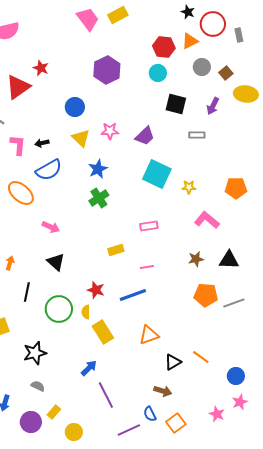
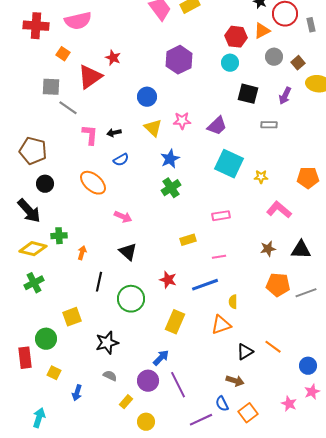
blue semicircle: (49, 170) -> (121, 160), size x0.6
yellow semicircle: (86, 312) -> (233, 302), moved
yellow rectangle: (103, 332) -> (175, 322), turned 55
purple circle: (31, 422) -> (148, 381), moved

